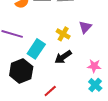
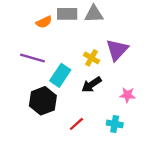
purple triangle: (85, 27) -> (117, 50), size x1.5
cyan cross: (95, 85) -> (115, 124), moved, turned -32

